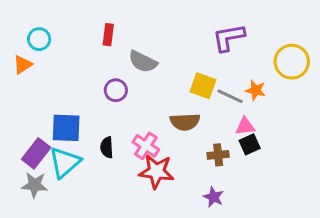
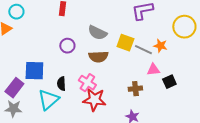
gray semicircle: (143, 62) -> (97, 33), moved
brown semicircle: (185, 122) -> (98, 57), moved
black square: (250, 144) -> (169, 82), moved
cyan triangle: (65, 162) -> (48, 100), moved

